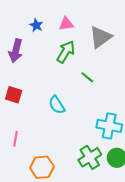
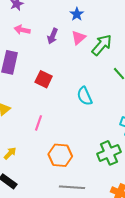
pink triangle: (66, 24) -> (79, 38), moved, turned -42
purple arrow: (16, 51) -> (53, 36), size x0.7

